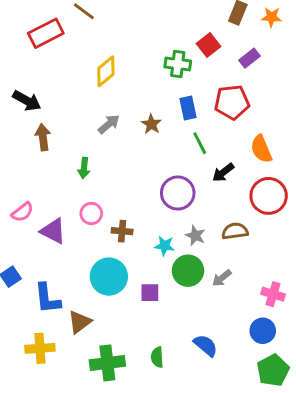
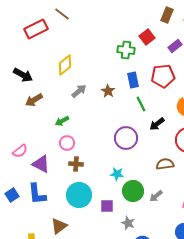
yellow diamond: (106, 71) -> (65, 65), moved
brown arrow: (43, 137) -> (34, 100), turned -114
green arrow: (84, 168) -> (62, 121), turned 56
pink circle: (91, 214) -> (67, 143), moved
brown cross: (122, 231) -> (76, 164), moved
gray star: (195, 235) -> (128, 223), moved
blue L-shape: (47, 299) -> (37, 194), moved

